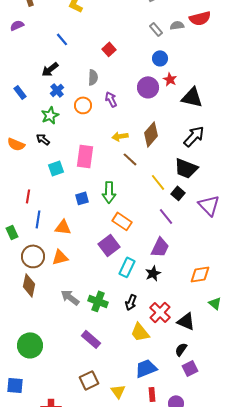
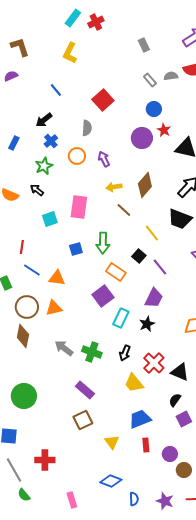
red square: (109, 49) -> (103, 100), size x1.5
blue rectangle: (20, 92) -> (14, 143), turned 64
purple arrow: (111, 99) -> (104, 159), moved
black square: (178, 193) -> (139, 256), moved
blue line: (38, 219) -> (32, 270), turned -66
brown square: (89, 380) -> (83, 420), moved

